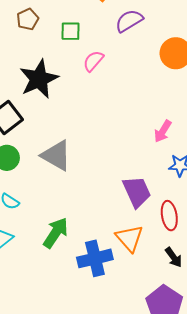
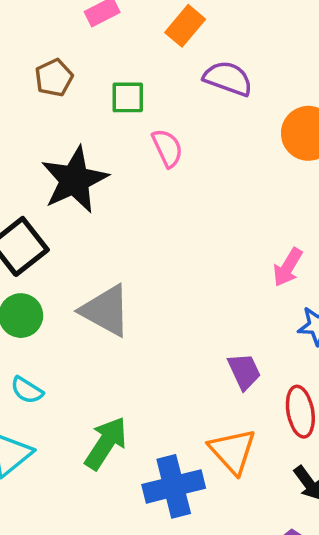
purple semicircle: (129, 21) -> (228, 78), turned 52
pink semicircle: (93, 61) -> (167, 148), turned 115
purple trapezoid: (137, 192) -> (244, 371), size x0.7

